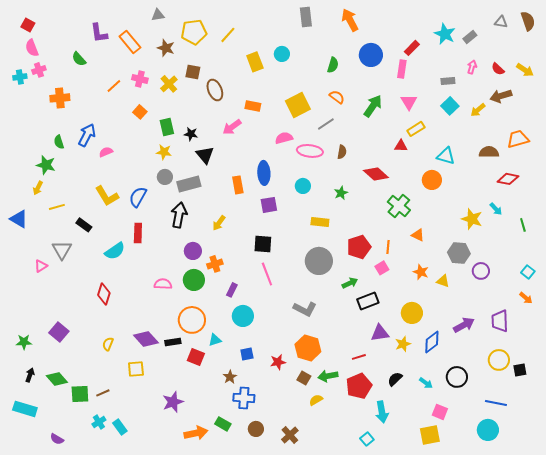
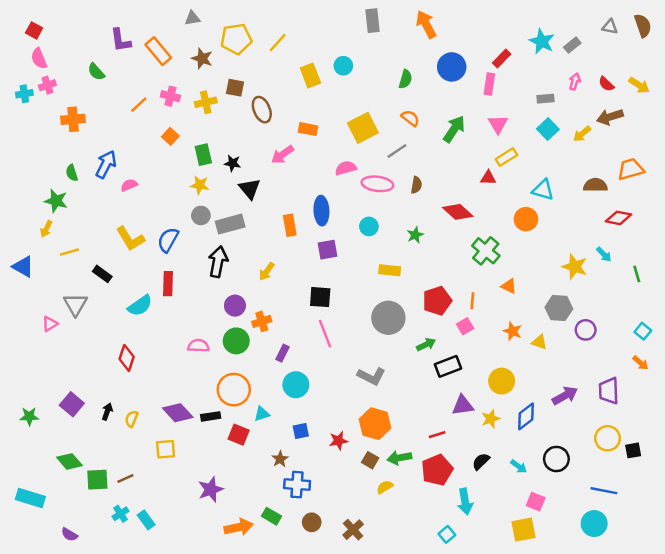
yellow cross: (169, 84) -> (206, 102), turned 30
black arrow: (30, 375) -> (107, 412), moved

